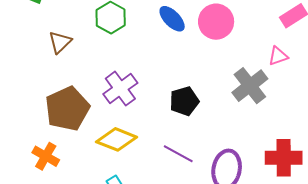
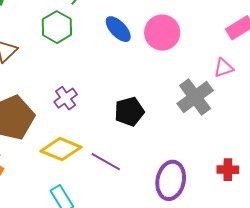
purple cross: (120, 89) -> (66, 98), size x0.7
purple line: (178, 154) -> (106, 162), moved
red cross: (284, 158) -> (228, 170), size x0.6

